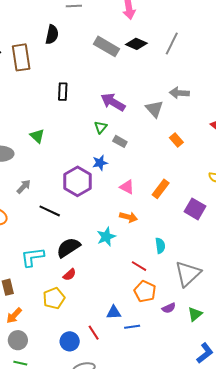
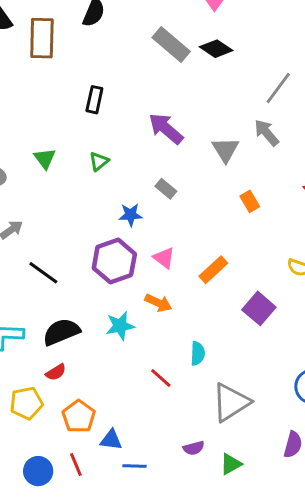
gray line: (172, 44) -> (278, 88), moved
gray arrow: (179, 93) -> (267, 133), turned 36
green triangle: (101, 127) -> (99, 161), moved
purple hexagon: (78, 181) -> (114, 261), moved
orange pentagon: (145, 291) -> (79, 416), moved

